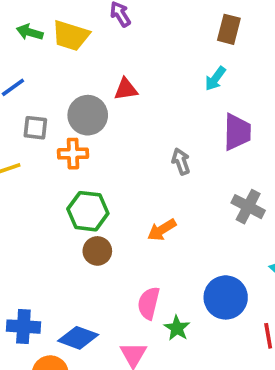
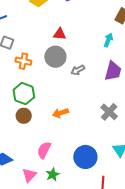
cyan arrow: (215, 79) -> (108, 40), turned 152
gray circle: (88, 115) -> (55, 57), moved
gray arrow: (181, 161) -> (78, 70), moved, turned -112
green star: (177, 328) -> (53, 174), moved

